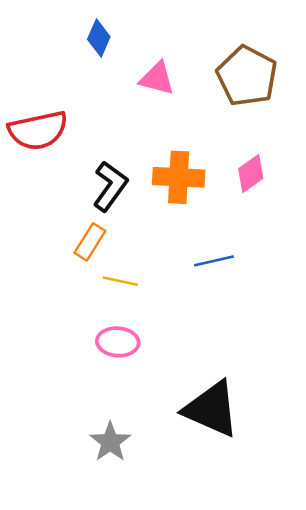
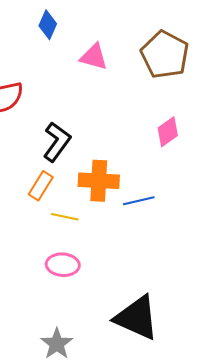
orange cross: (179, 177) -> (99, 181), moved

